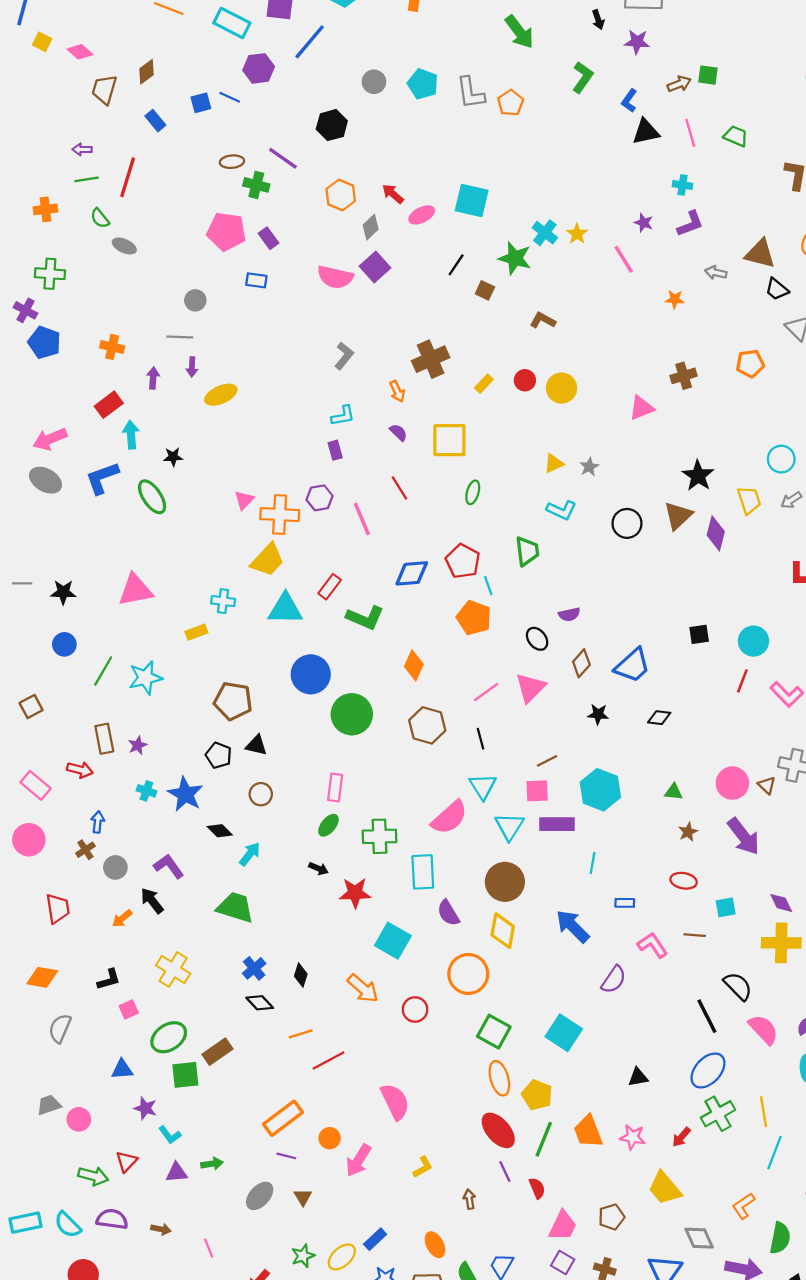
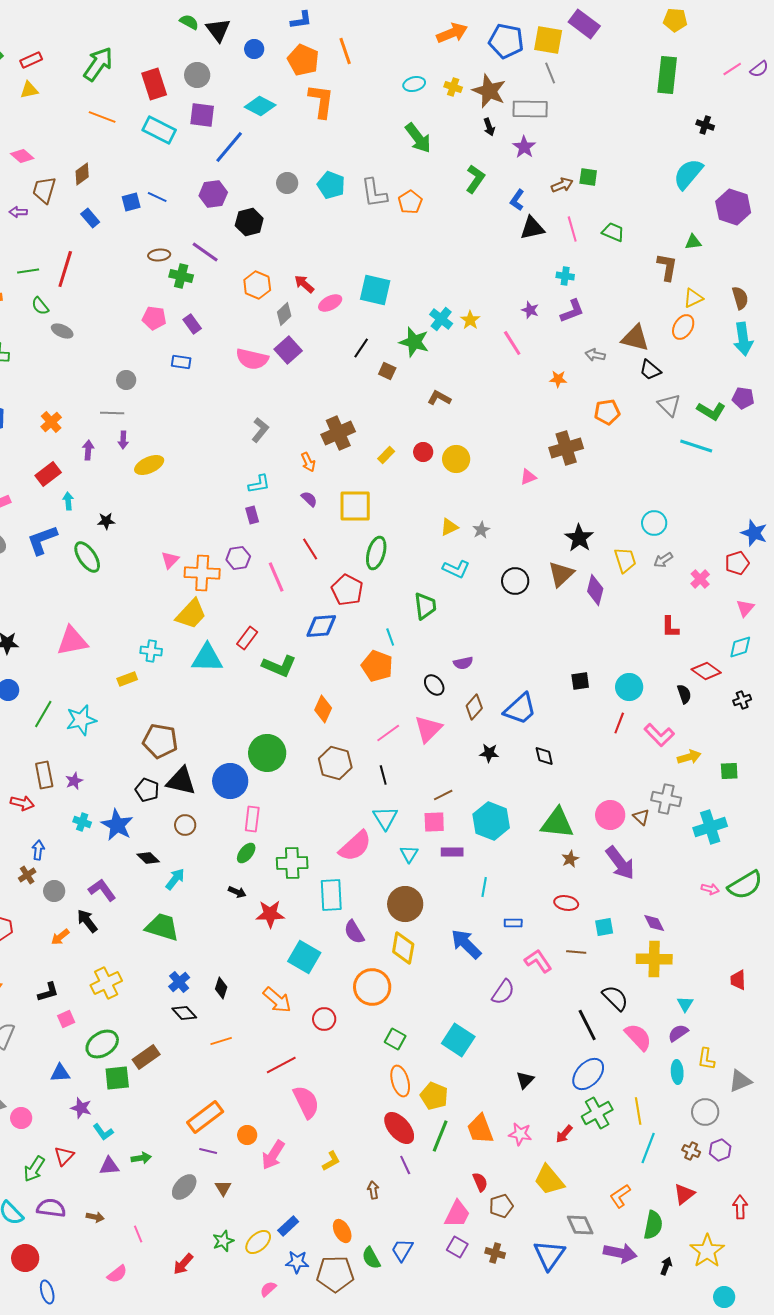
purple star: (637, 42) -> (524, 147), turned 30
purple hexagon: (259, 68) -> (213, 194), moved
purple arrow: (82, 149) -> (18, 212), moved
pink pentagon: (226, 232) -> (154, 318), size x0.7
orange cross: (112, 347) -> (51, 422), turned 35
orange pentagon: (750, 364) -> (607, 412), moved
brown cross: (684, 376) -> (566, 448), size x1.4
pink triangle: (641, 408) -> (528, 477), size x0.7
cyan arrow: (131, 435) -> (68, 501), size x0.7
green ellipse: (473, 492) -> (376, 553), size x1.5
red pentagon: (463, 561) -> (347, 590), moved
blue circle: (311, 674) -> (230, 781), moved
black diamond: (659, 718) -> (544, 756), turned 70
black triangle: (256, 745) -> (181, 781), size x1.5
green triangle: (674, 792) -> (557, 823), size x2.0
purple rectangle: (557, 824) -> (452, 852), size x0.7
cyan triangle: (509, 826) -> (409, 854), size x0.7
yellow cross: (173, 970) -> (106, 983), turned 32
green square: (494, 1032) -> (395, 1039), size x0.7
red line: (328, 1061) -> (281, 1065), moved
black triangle: (638, 1077) -> (525, 1080), turned -36
green arrow: (93, 1176) -> (34, 1169), turned 108
red semicircle: (537, 1188) -> (480, 1182), moved

